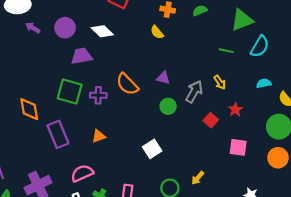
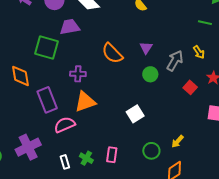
purple triangle: (163, 78) -> (146, 48), turned 48
green square: (70, 91) -> (47, 47), moved
purple cross: (98, 95) -> (78, 74), moved
orange triangle: (99, 136) -> (85, 102), size x1.6
pink semicircle: (82, 173) -> (65, 125), moved

